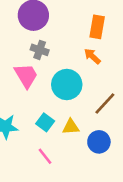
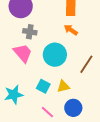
blue circle: (99, 142) -> (73, 108), moved

